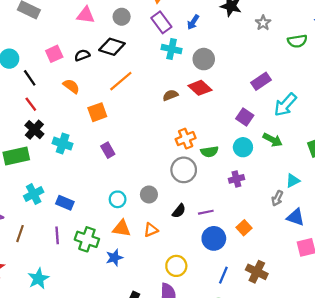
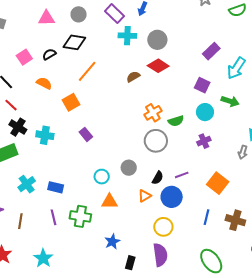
orange square: (244, 228) -> (218, 183), size x1.5
orange triangle: (151, 230) -> (145, 196), moved
blue circle: (214, 238) -> (172, 197), moved
blue star: (114, 258) -> (112, 242), moved
blue line: (223, 275) -> (206, 217), moved

